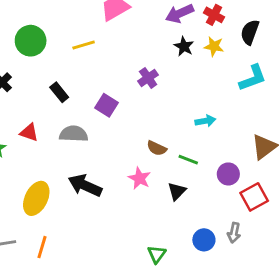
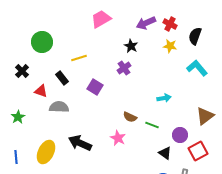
yellow line: (84, 45) -> (79, 58), moved
black star: (184, 46) -> (131, 46), moved
cyan L-shape: (253, 78) -> (197, 68), turned -110
red triangle: (29, 132) -> (41, 91), moved
gray semicircle: (74, 134) -> (59, 107), moved
black triangle: (177, 191) -> (165, 153), moved, turned -40

